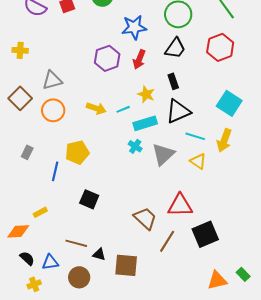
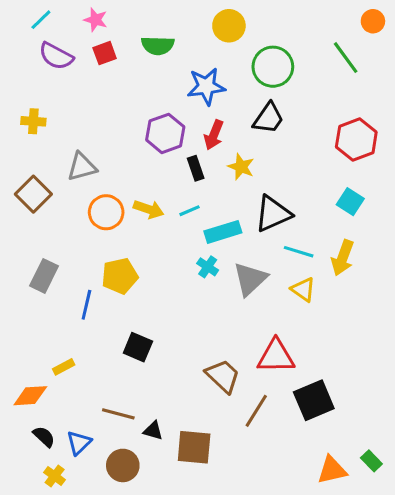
red hexagon: (220, 47) -> (356, 139), moved
black rectangle: (173, 81) -> (196, 168), moved
yellow star: (146, 94) -> (241, 167), moved
cyan square: (229, 103) -> (350, 202), size x0.7
orange circle: (53, 110) -> (106, 212), moved
gray rectangle: (27, 152) -> (44, 276), size x1.5
blue triangle: (50, 262) -> (79, 443), turned -36
yellow cross: (34, 284) -> (55, 476), turned -32

